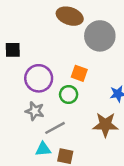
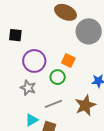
brown star: (105, 125) -> (85, 105), turned -30
gray line: (55, 128) -> (53, 104), moved
cyan triangle: (43, 149) -> (32, 120), turned -32

